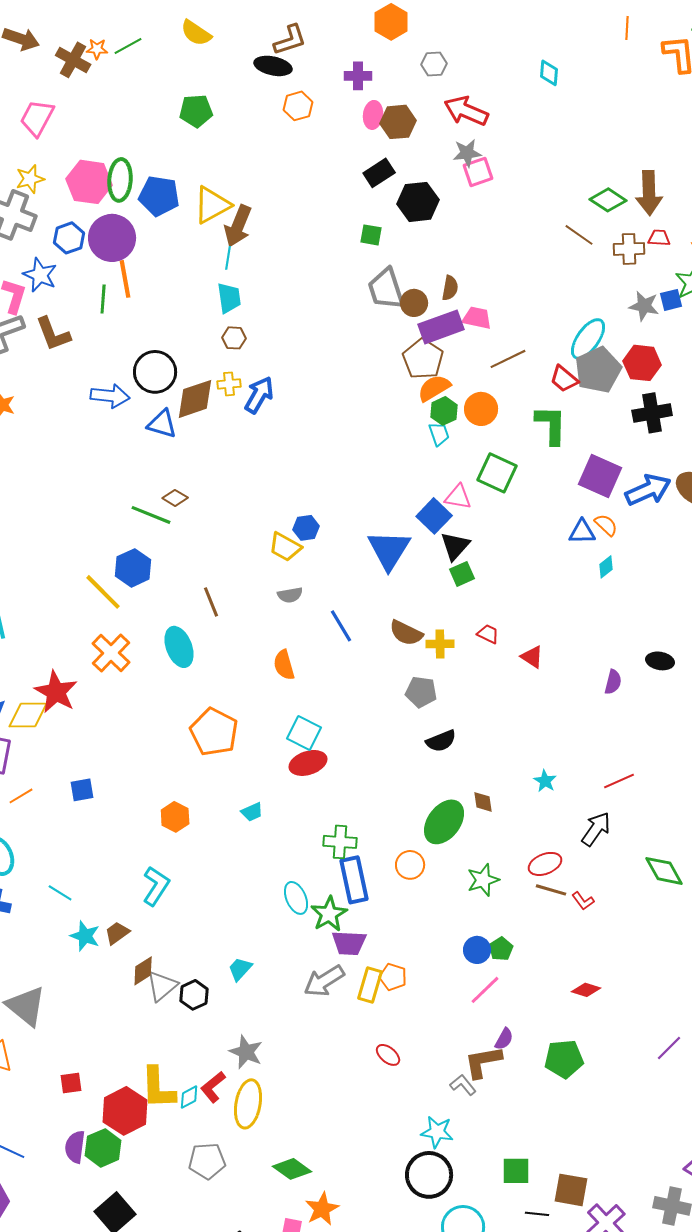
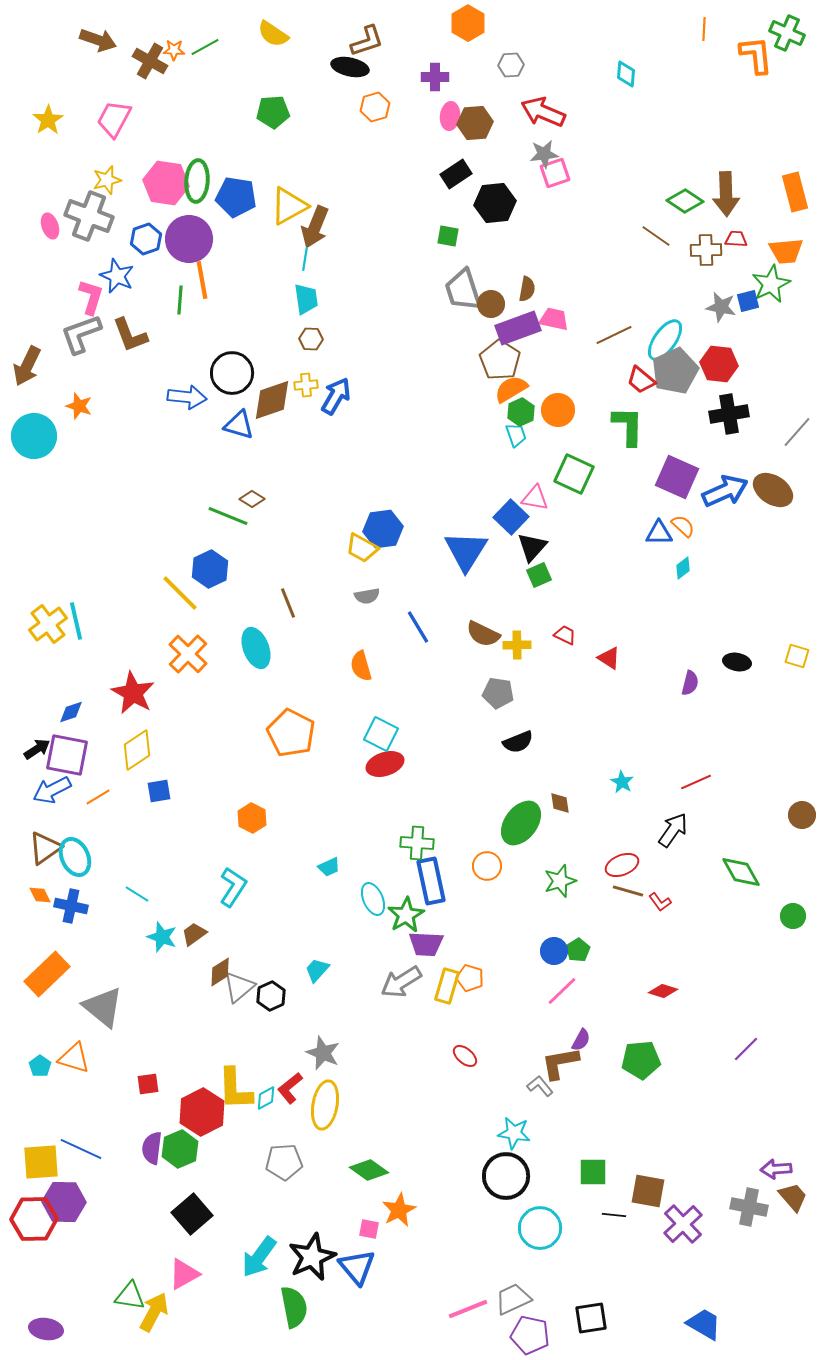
brown line: (508, 359) -> (614, 335), moved
blue hexagon: (306, 528) -> (383, 529), size x1.5
yellow diamond: (28, 715) -> (137, 750), moved, turned -33
cyan trapezoid: (252, 812) -> (329, 867), moved

